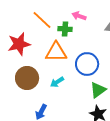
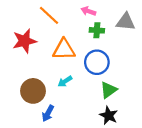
green cross: (65, 29) -> (97, 30), moved
brown circle: (27, 78) -> (33, 91), moved

